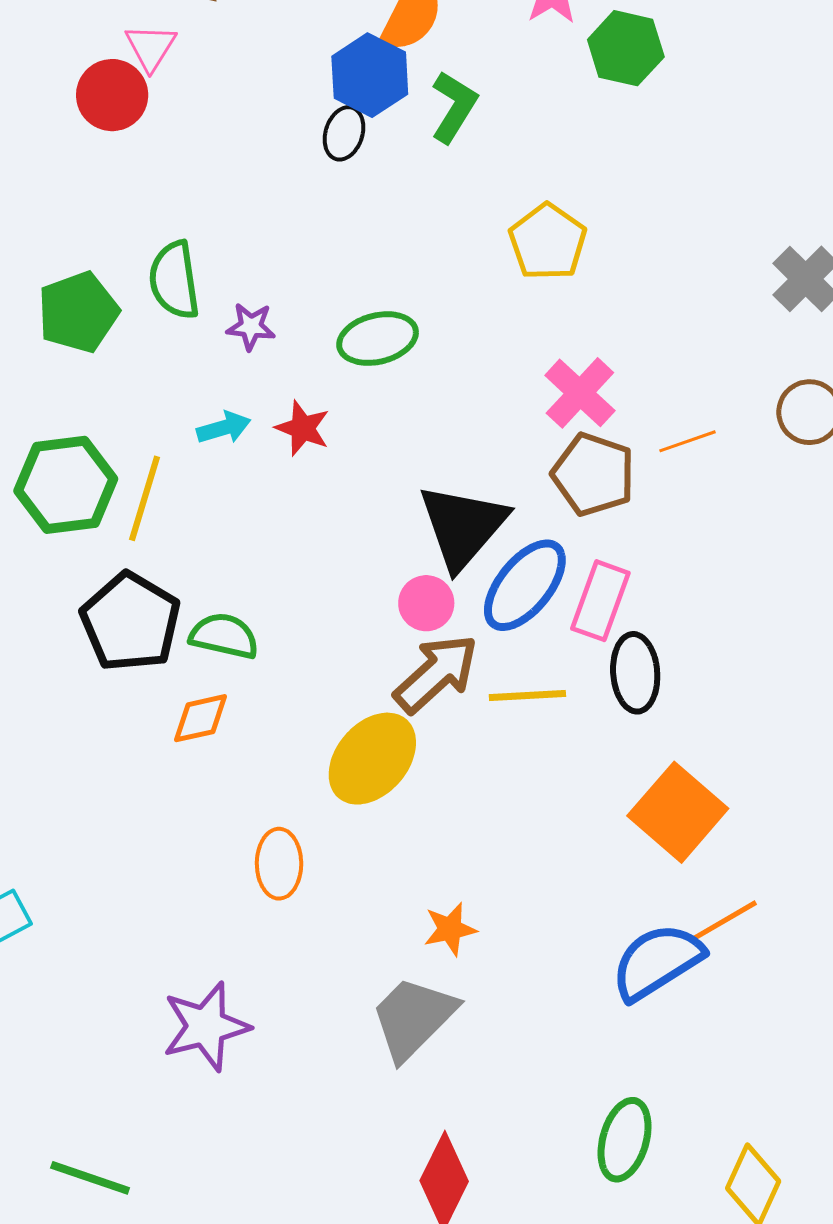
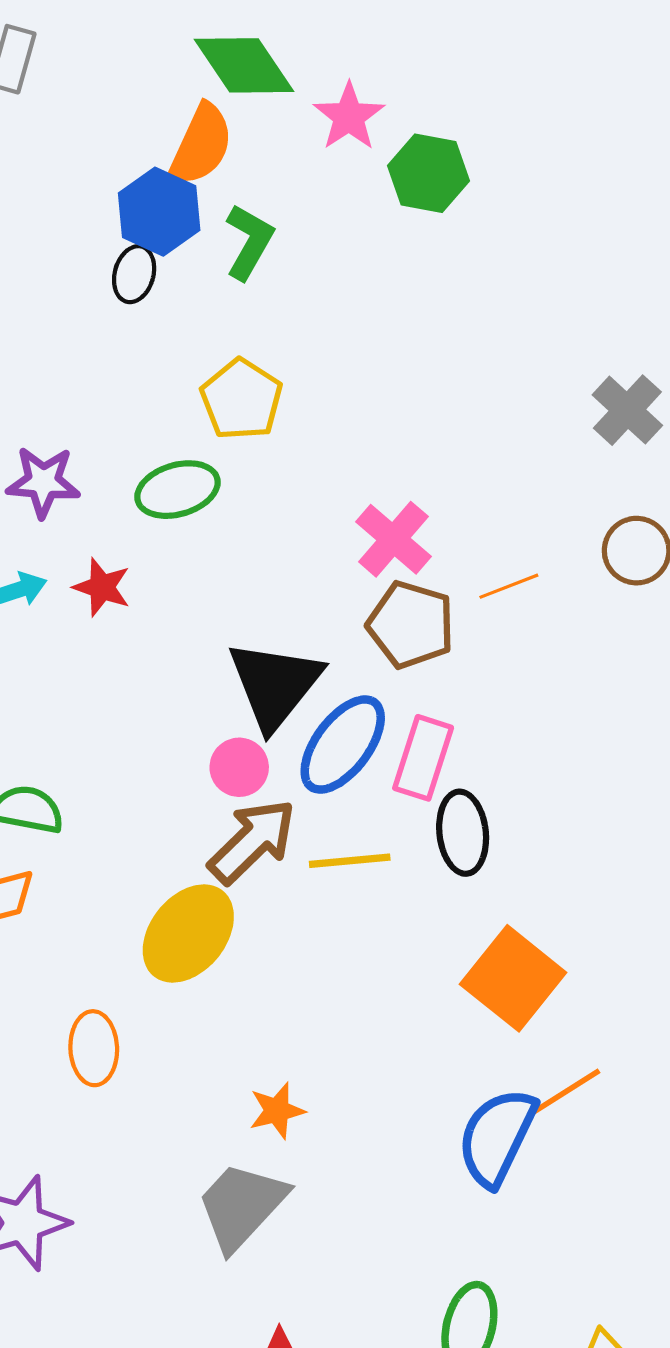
yellow pentagon: (548, 242) -> (242, 399), moved
purple star: (251, 327) -> (43, 482), size x1.4
blue semicircle: (657, 962) -> (497, 1137), turned -30

